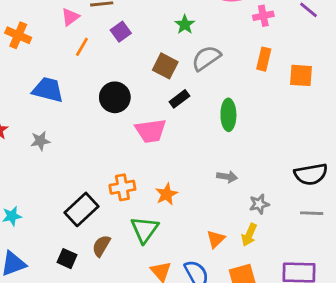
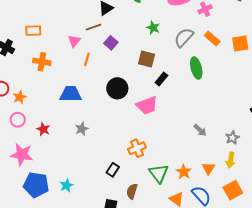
gray semicircle: (206, 58) -> (184, 37), moved
orange rectangle: (264, 59) -> (212, 38), turned -49
green ellipse: (228, 115) -> (196, 68), moved
gray star: (40, 141) -> (82, 129), moved
gray arrow: (227, 177) -> (200, 130), moved, turned 48
orange star: (166, 194) -> (184, 172), moved
black rectangle: (82, 209) -> (113, 170), size x0.6

